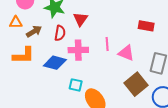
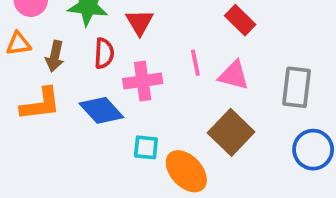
red rectangle: (146, 26) -> (240, 20), moved, turned 42
brown arrow: (34, 31) -> (55, 56), turned 140
blue diamond: (55, 63) -> (101, 110), turned 40
brown square: (136, 84) -> (231, 132), moved

